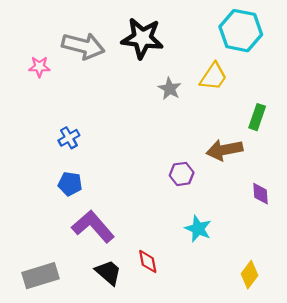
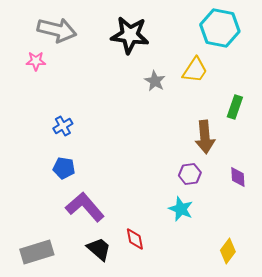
gray arrow: (83, 46) -> (57, 30), moved
brown arrow: (224, 150) -> (205, 137), turned -84
purple hexagon: (182, 174) -> (190, 174), moved

